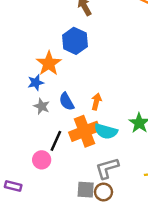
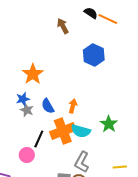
blue hexagon: (75, 41) -> (94, 55), moved
blue star: (36, 83) -> (23, 99), moved
gray L-shape: (107, 168) -> (82, 162), turned -45

